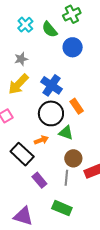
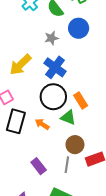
gray star: (21, 59) -> (51, 38), moved
orange rectangle: (77, 106) -> (81, 101), moved
orange arrow: (41, 140) -> (42, 124), turned -128
black rectangle: (22, 154) -> (16, 121), moved, turned 60

